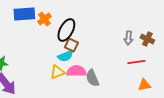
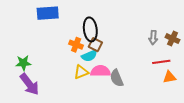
orange cross: (44, 19) -> (76, 45), moved, turned -32
black ellipse: (66, 30) -> (90, 29), turned -35
orange triangle: (144, 85) -> (169, 77), moved

